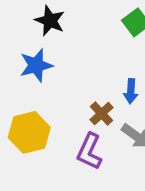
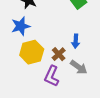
yellow hexagon: (29, 132) -> (32, 52), moved

